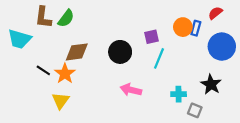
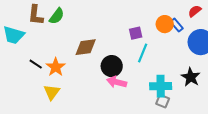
blue rectangle: (196, 28) -> (177, 25), turned -56
brown diamond: (77, 52) -> (86, 47), moved
black circle: (120, 52) -> (112, 66), moved
cyan cross: (179, 94) -> (161, 86), size x1.5
gray square: (195, 110) -> (163, 101), moved

